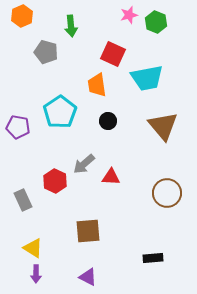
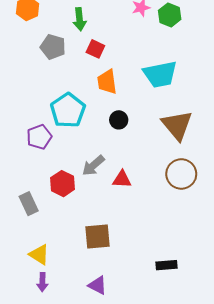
red square: (113, 54) -> (95, 49), moved, size x0.7
purple pentagon: (18, 127) -> (39, 137), moved, turned -30
brown circle: (167, 193) -> (181, 174), moved

